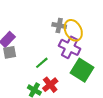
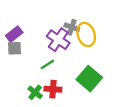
purple cross: (70, 47) -> (58, 40), moved
red cross: (50, 85) -> (53, 89), turned 35

